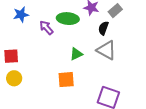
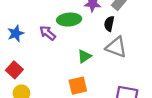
blue star: (21, 15) -> (16, 33), moved
red square: (11, 56) -> (14, 70), turned -35

